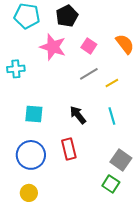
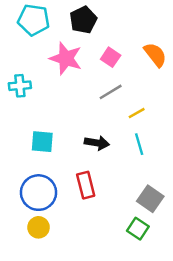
yellow line: (112, 83) -> (137, 113), moved
black arrow: (78, 115) -> (97, 143), turned 138
yellow circle: (29, 193) -> (39, 227), moved

